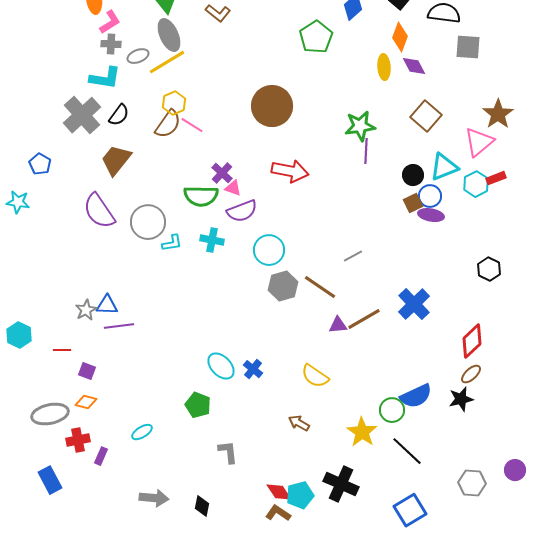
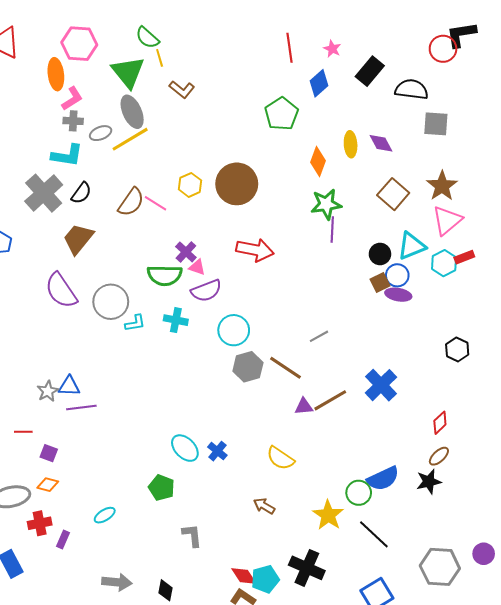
orange diamond: (400, 37) -> (318, 162), moved
yellow hexagon: (174, 103) -> (190, 185), moved
brown star: (498, 114) -> (442, 186), moved
red diamond: (472, 341) -> (440, 423), size x0.7
gray hexagon: (472, 483) -> (440, 567), size x1.4

